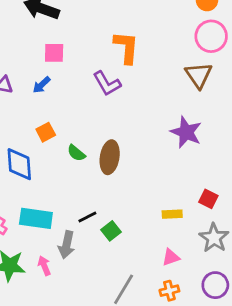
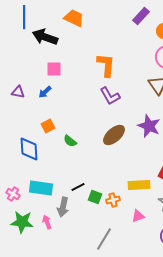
purple L-shape: (107, 84) -> (110, 96), moved
brown ellipse: (110, 157) -> (114, 135), moved, turned 40
yellow rectangle: (172, 214) -> (139, 185), size x1.5
green square: (111, 231) -> (95, 197), turned -32
orange cross: (169, 291) -> (113, 200), moved

